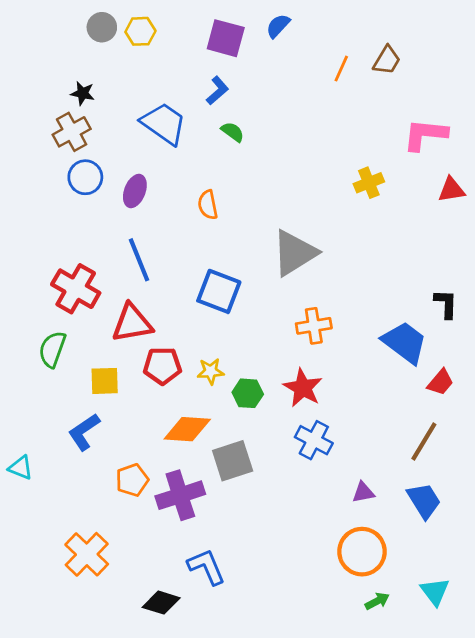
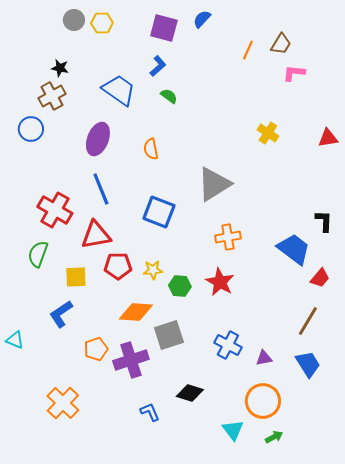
pink L-shape: (425, 135) -> (294, 73), moved, size x0.7
blue circle: (85, 177) -> (31, 129), moved
yellow cross: (369, 183) -> (268, 133), turned -35
purple ellipse: (135, 191) -> (98, 139), size x1.4
blue cross: (314, 440) -> (228, 345), moved
blue L-shape: (206, 567) -> (150, 412), size x0.7
cyan triangle: (435, 592) -> (233, 430), moved
black diamond: (161, 603) -> (190, 393), moved

